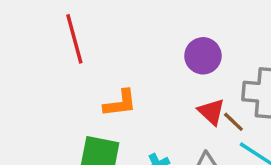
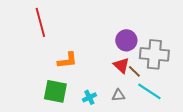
purple circle: (203, 56) -> (126, 40), moved

